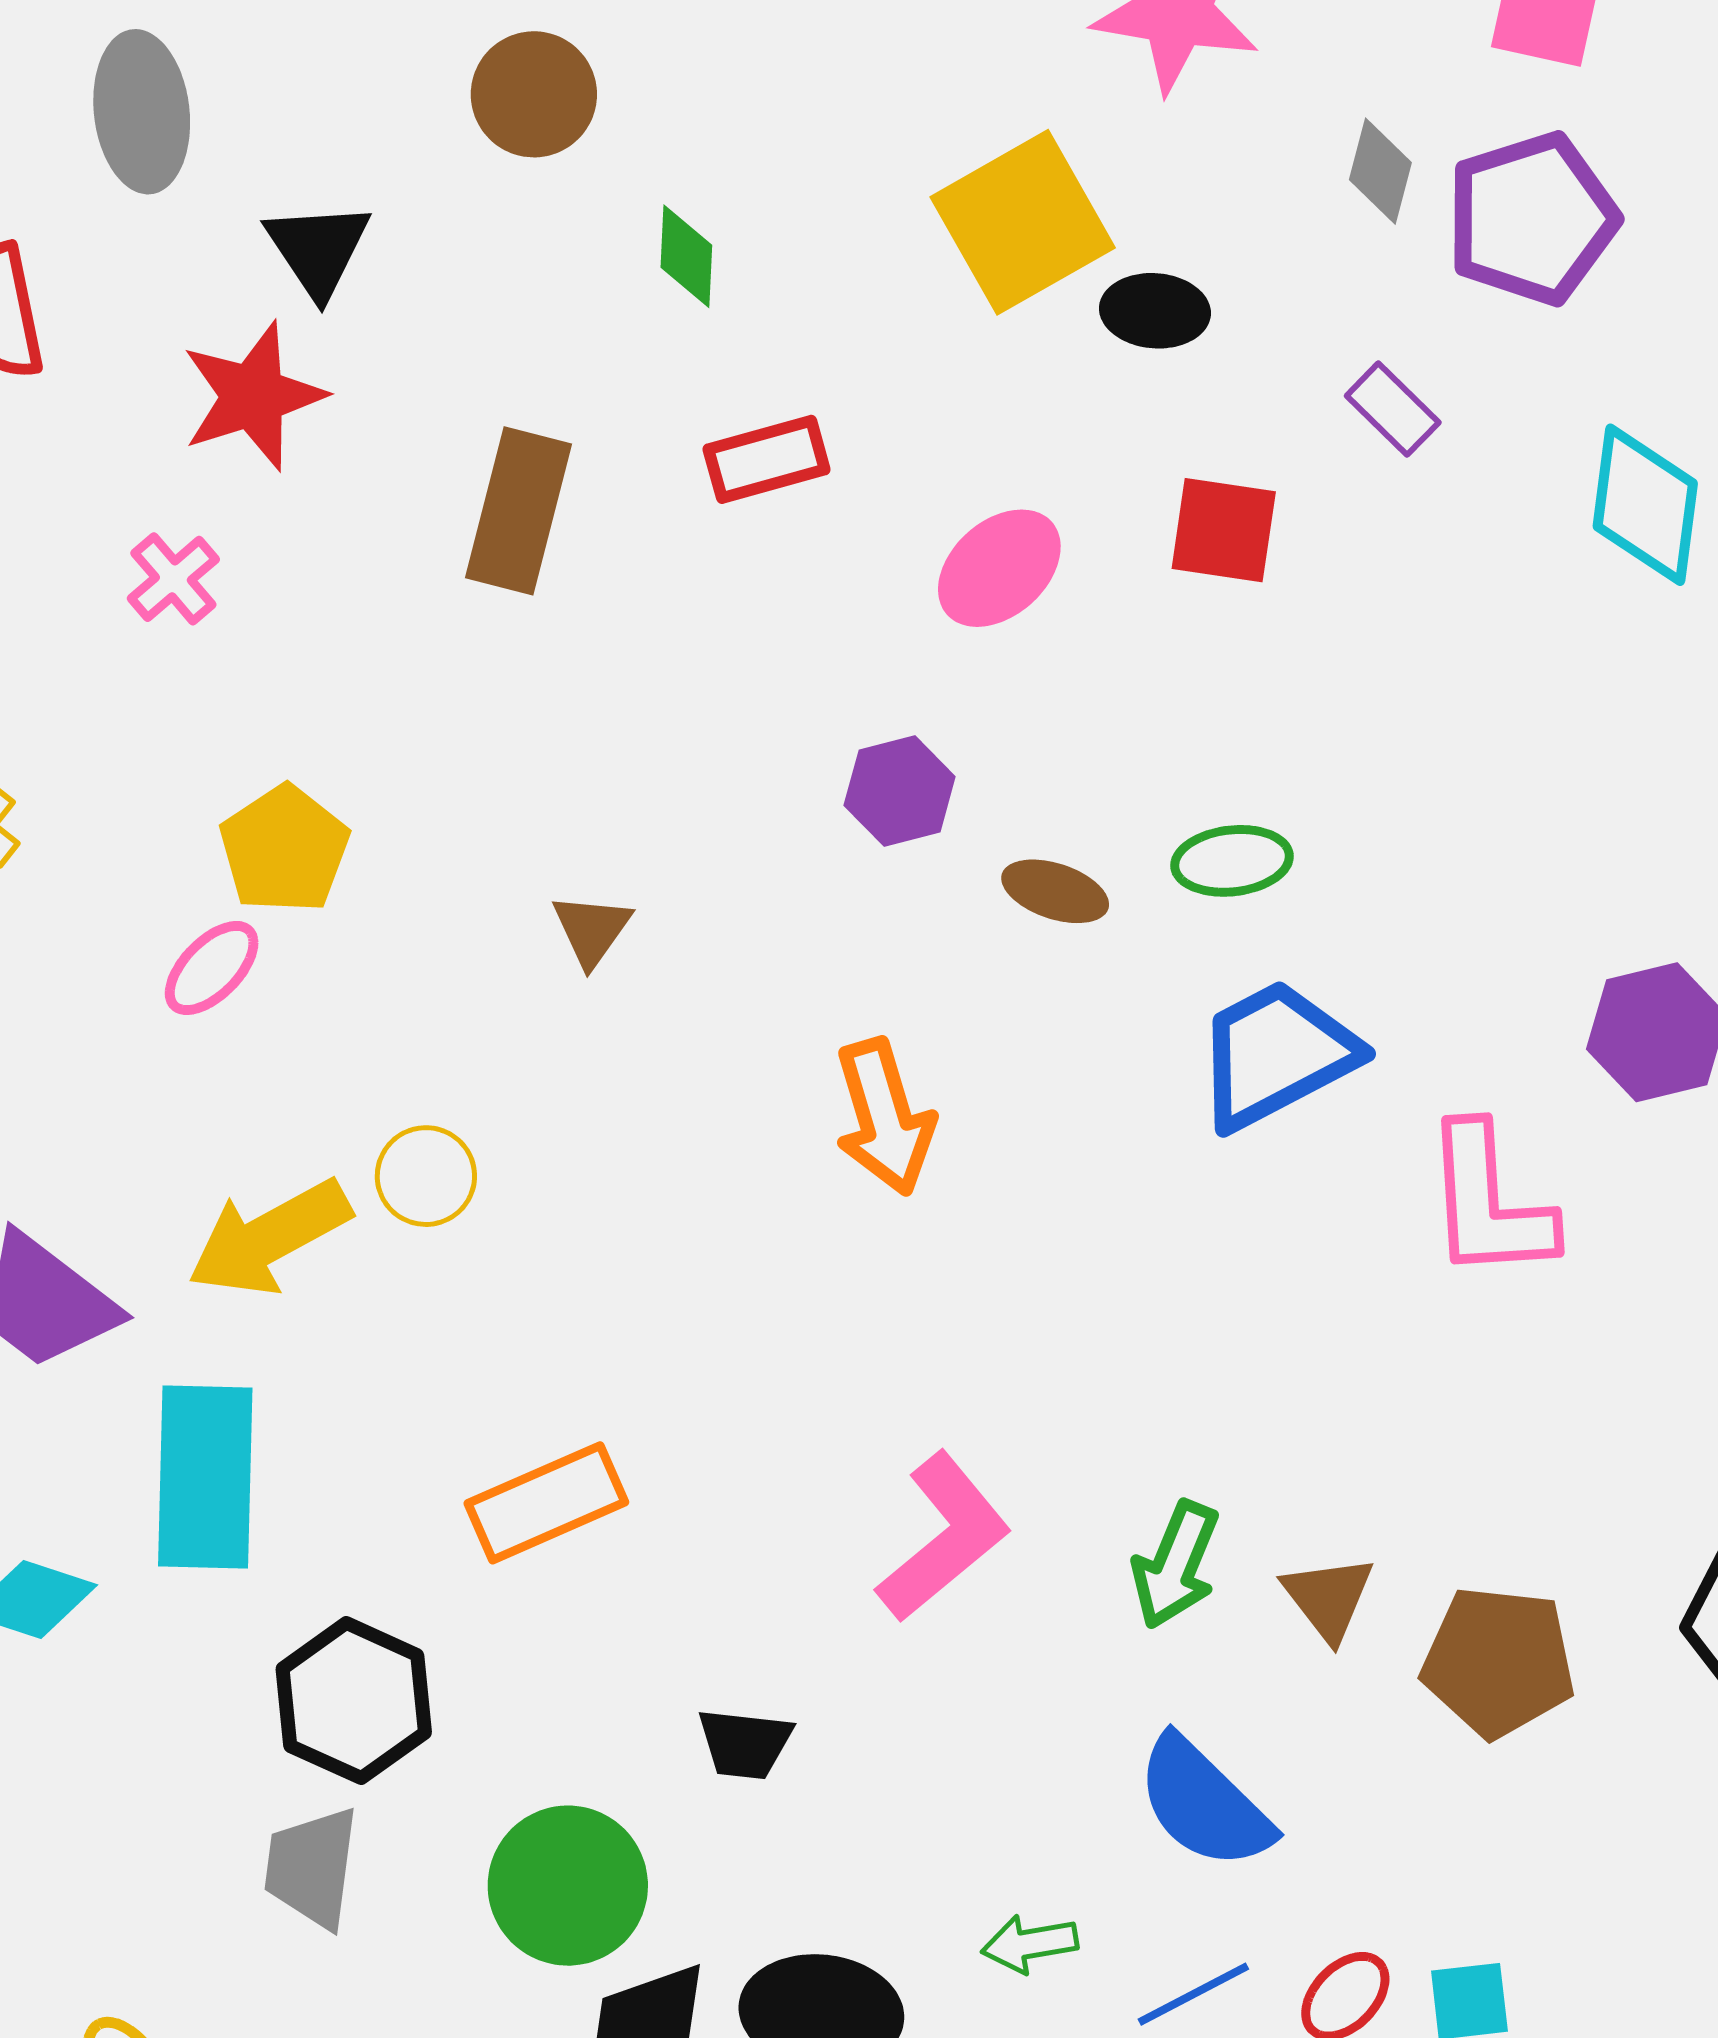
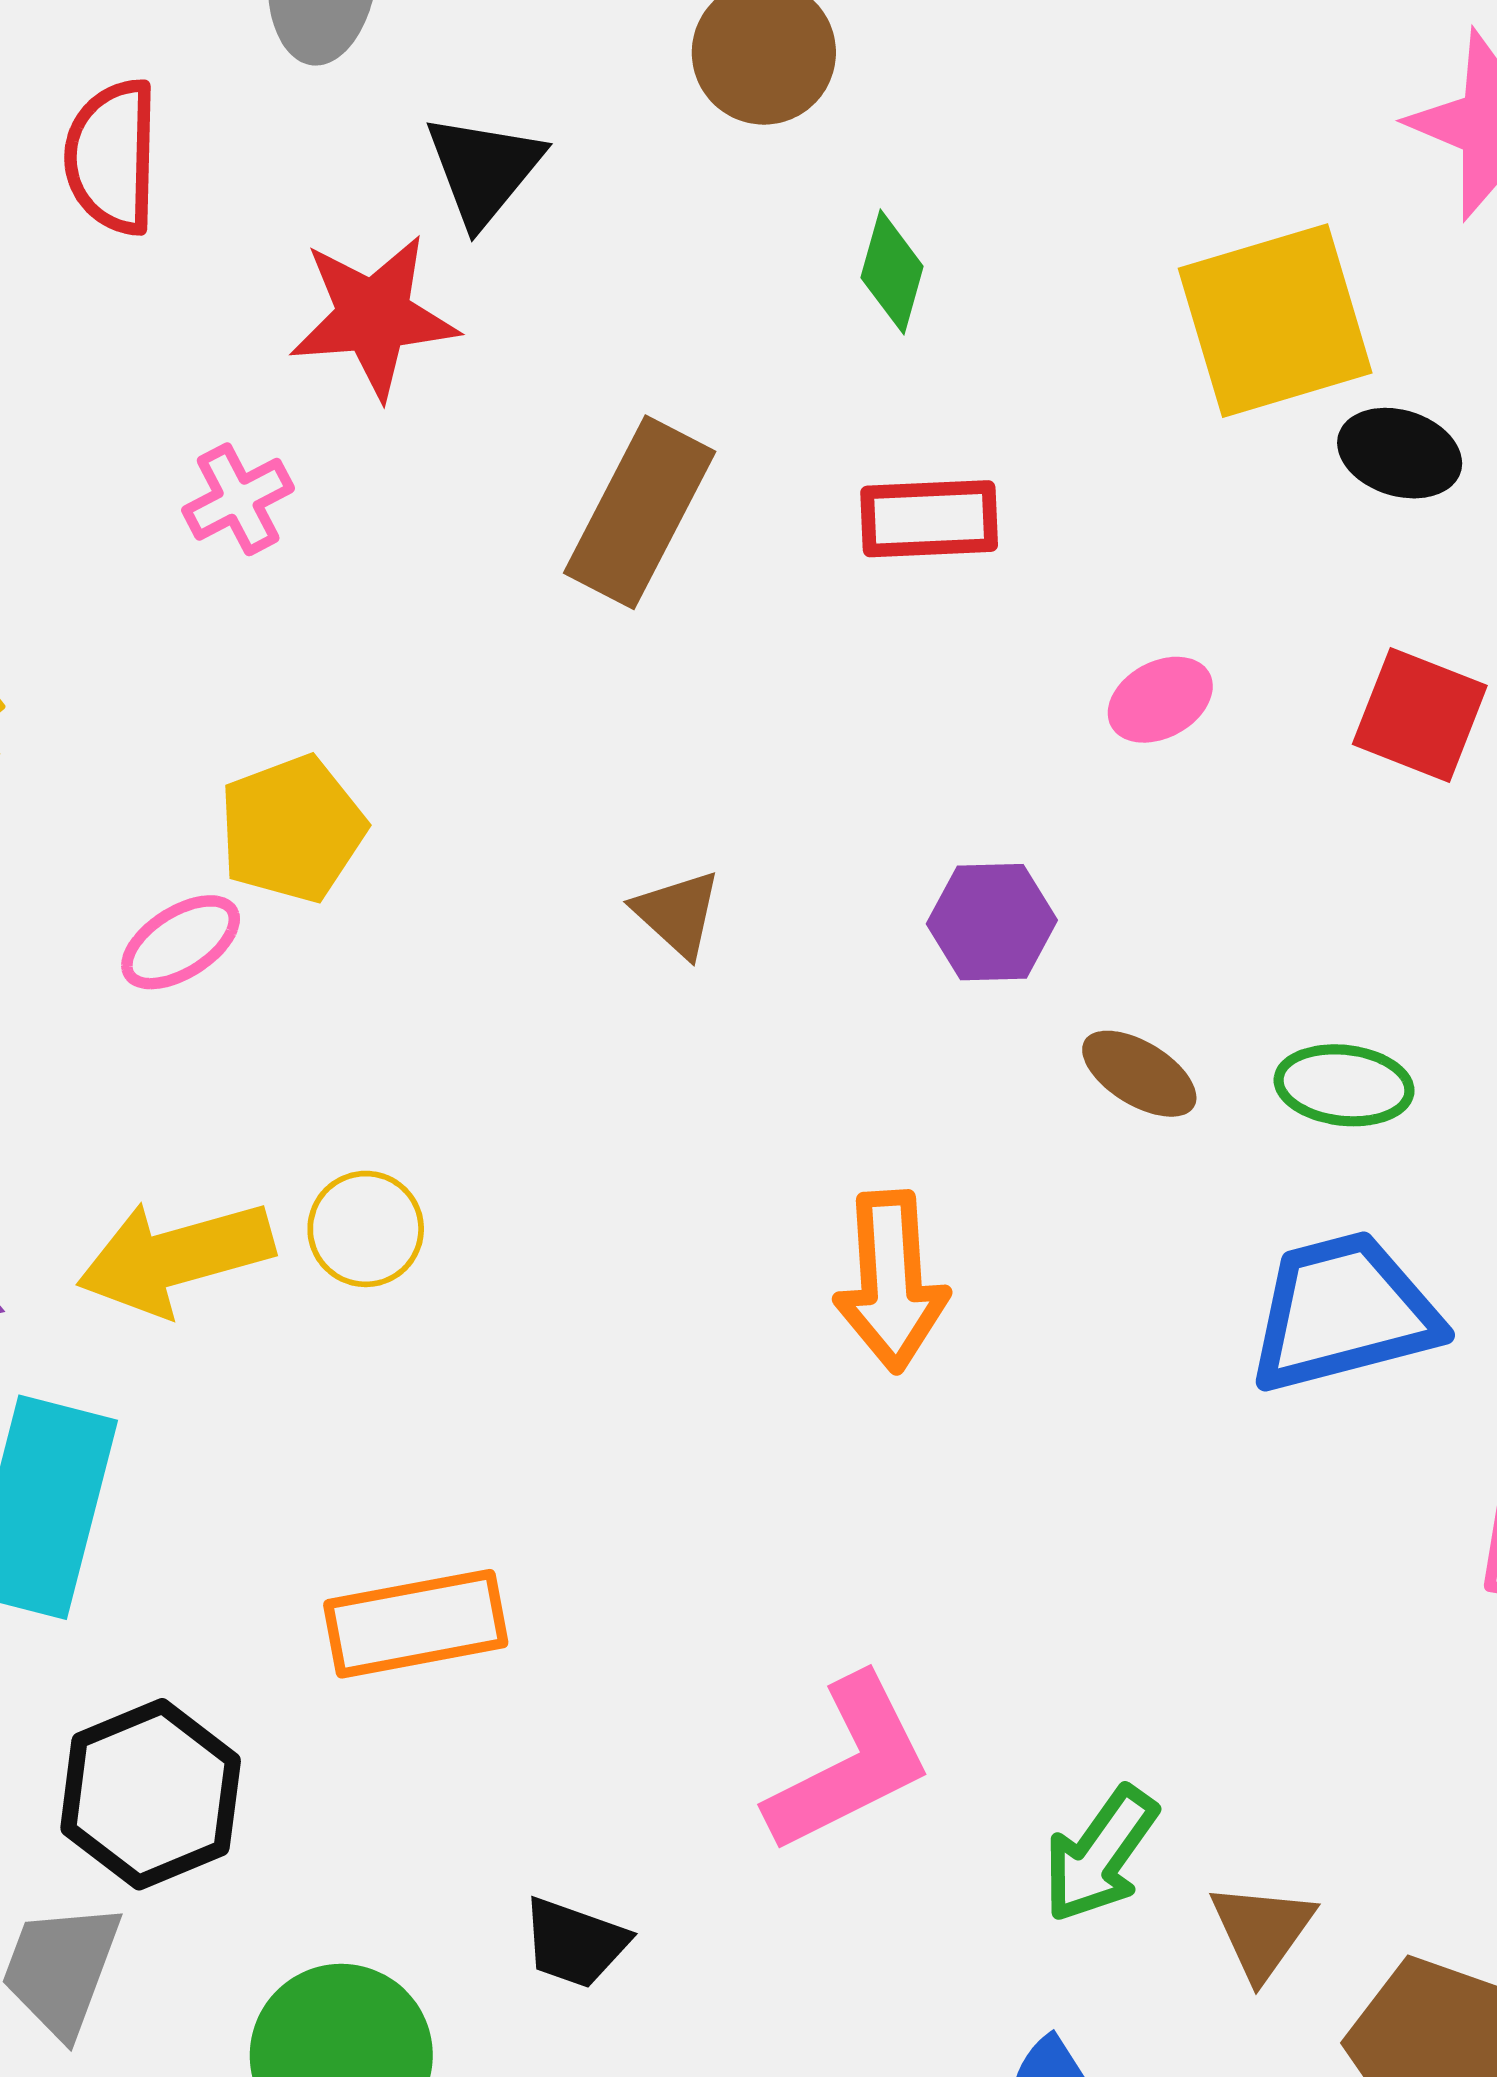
pink ellipse: (999, 568) -> (1160, 700), size x0.7
brown triangle: (592, 930) -> (677, 913), moved, turned -36

